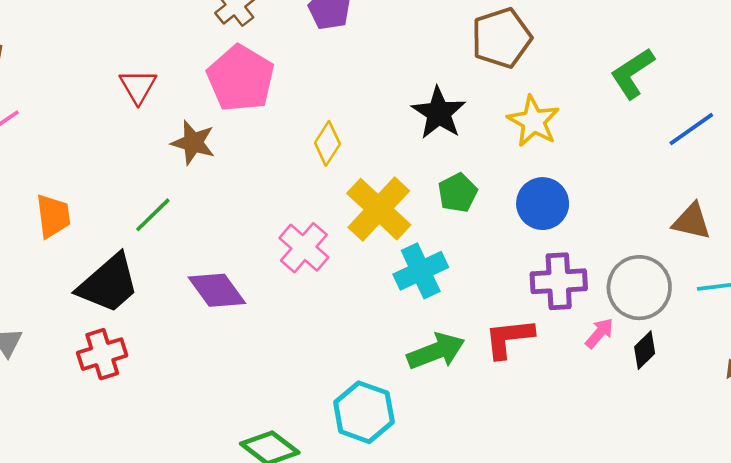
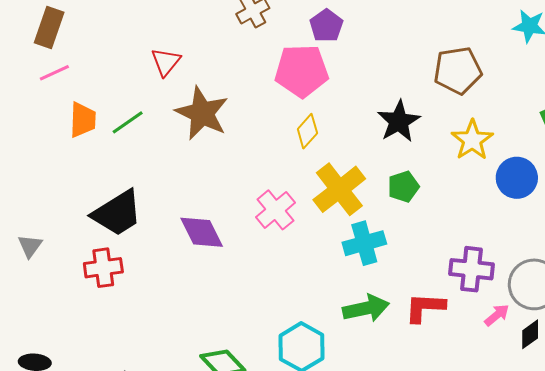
pink pentagon: (241, 78) -> (302, 71), moved, turned 30
brown star: (193, 143) -> (202, 113), size x1.5
blue circle: (543, 204) -> (517, 178), moved
green line: (153, 215) -> (128, 122), moved
orange trapezoid: (53, 216) -> (83, 120), moved

